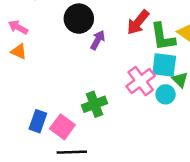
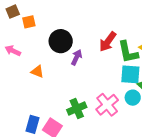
orange triangle: (19, 51) -> (37, 72), moved
pink cross: (141, 81) -> (107, 105), moved

